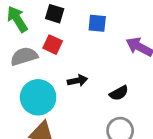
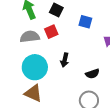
red square: (53, 45) -> (51, 32), turned 32
black arrow: (77, 81) -> (65, 60), turned 104

